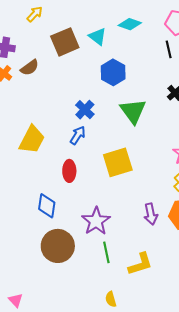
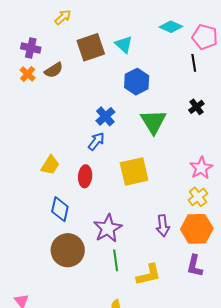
cyan diamond: (130, 24) -> (171, 27), moved
yellow trapezoid: (32, 140) -> (50, 165), moved, size x0.7

